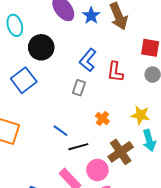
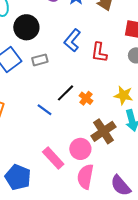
gray rectangle: (79, 88) -> (40, 60), moved, turned 56
black line: (78, 147) -> (65, 93), moved, turned -30

